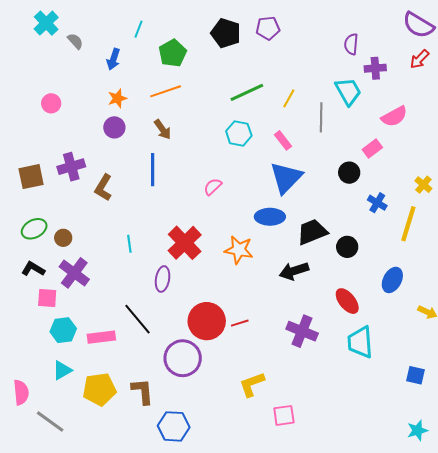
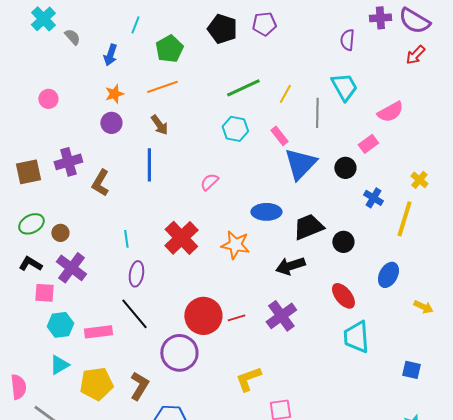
purple cross: (375, 68) -> (380, 18), moved
blue triangle: (286, 178) -> (300, 164), moved
purple ellipse: (163, 279) -> (136, 274), moved
purple cross: (302, 331) -> (281, 316), moved, turned 32
brown L-shape: (142, 391) -> (139, 386), turned 36

